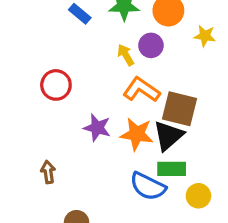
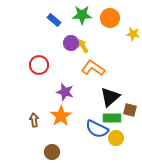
purple circle: (151, 45) -> (71, 43), moved
brown square: (179, 109) -> (130, 110), moved, size x0.6
orange star: (137, 134) -> (61, 116), moved, turned 30
yellow circle: (198, 196) -> (116, 138), moved

